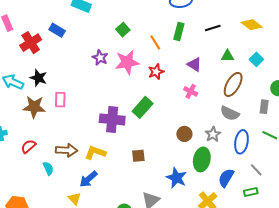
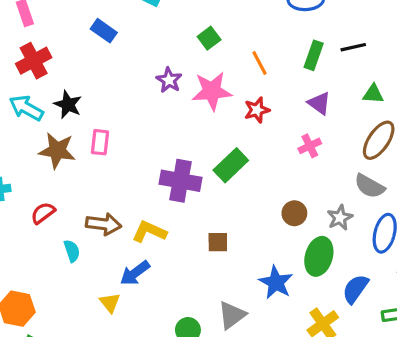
green rectangle: (179, 32) -> (314, 55), moved
red cross: (31, 43) -> (34, 61), moved
pink cross: (191, 91) -> (310, 146), turned 32

